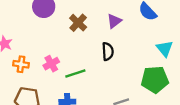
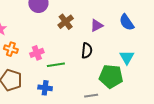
cyan triangle: (165, 49) -> (127, 57), moved
green pentagon: (155, 80) -> (111, 76), moved

